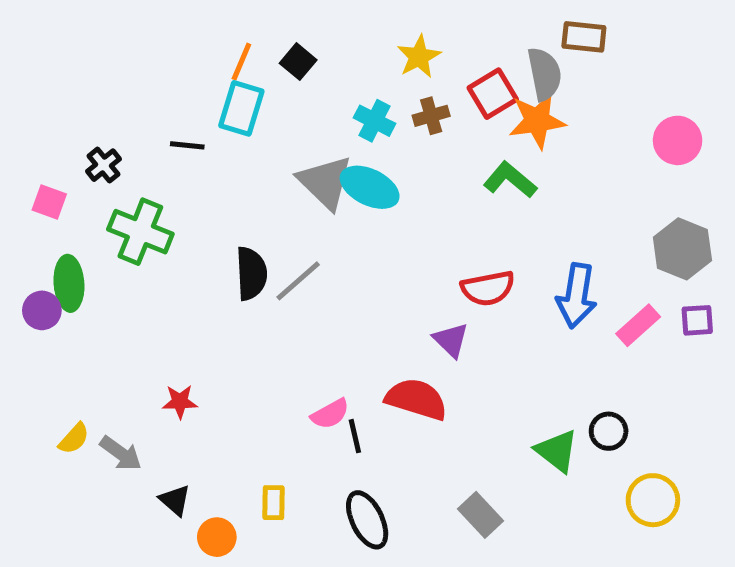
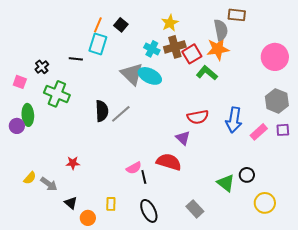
red square: (493, 94) -> (192, 54), moved
brown cross: (431, 116) -> (175, 47), size x1.5
pink circle: (678, 140) -> (275, 57), size x1.4

